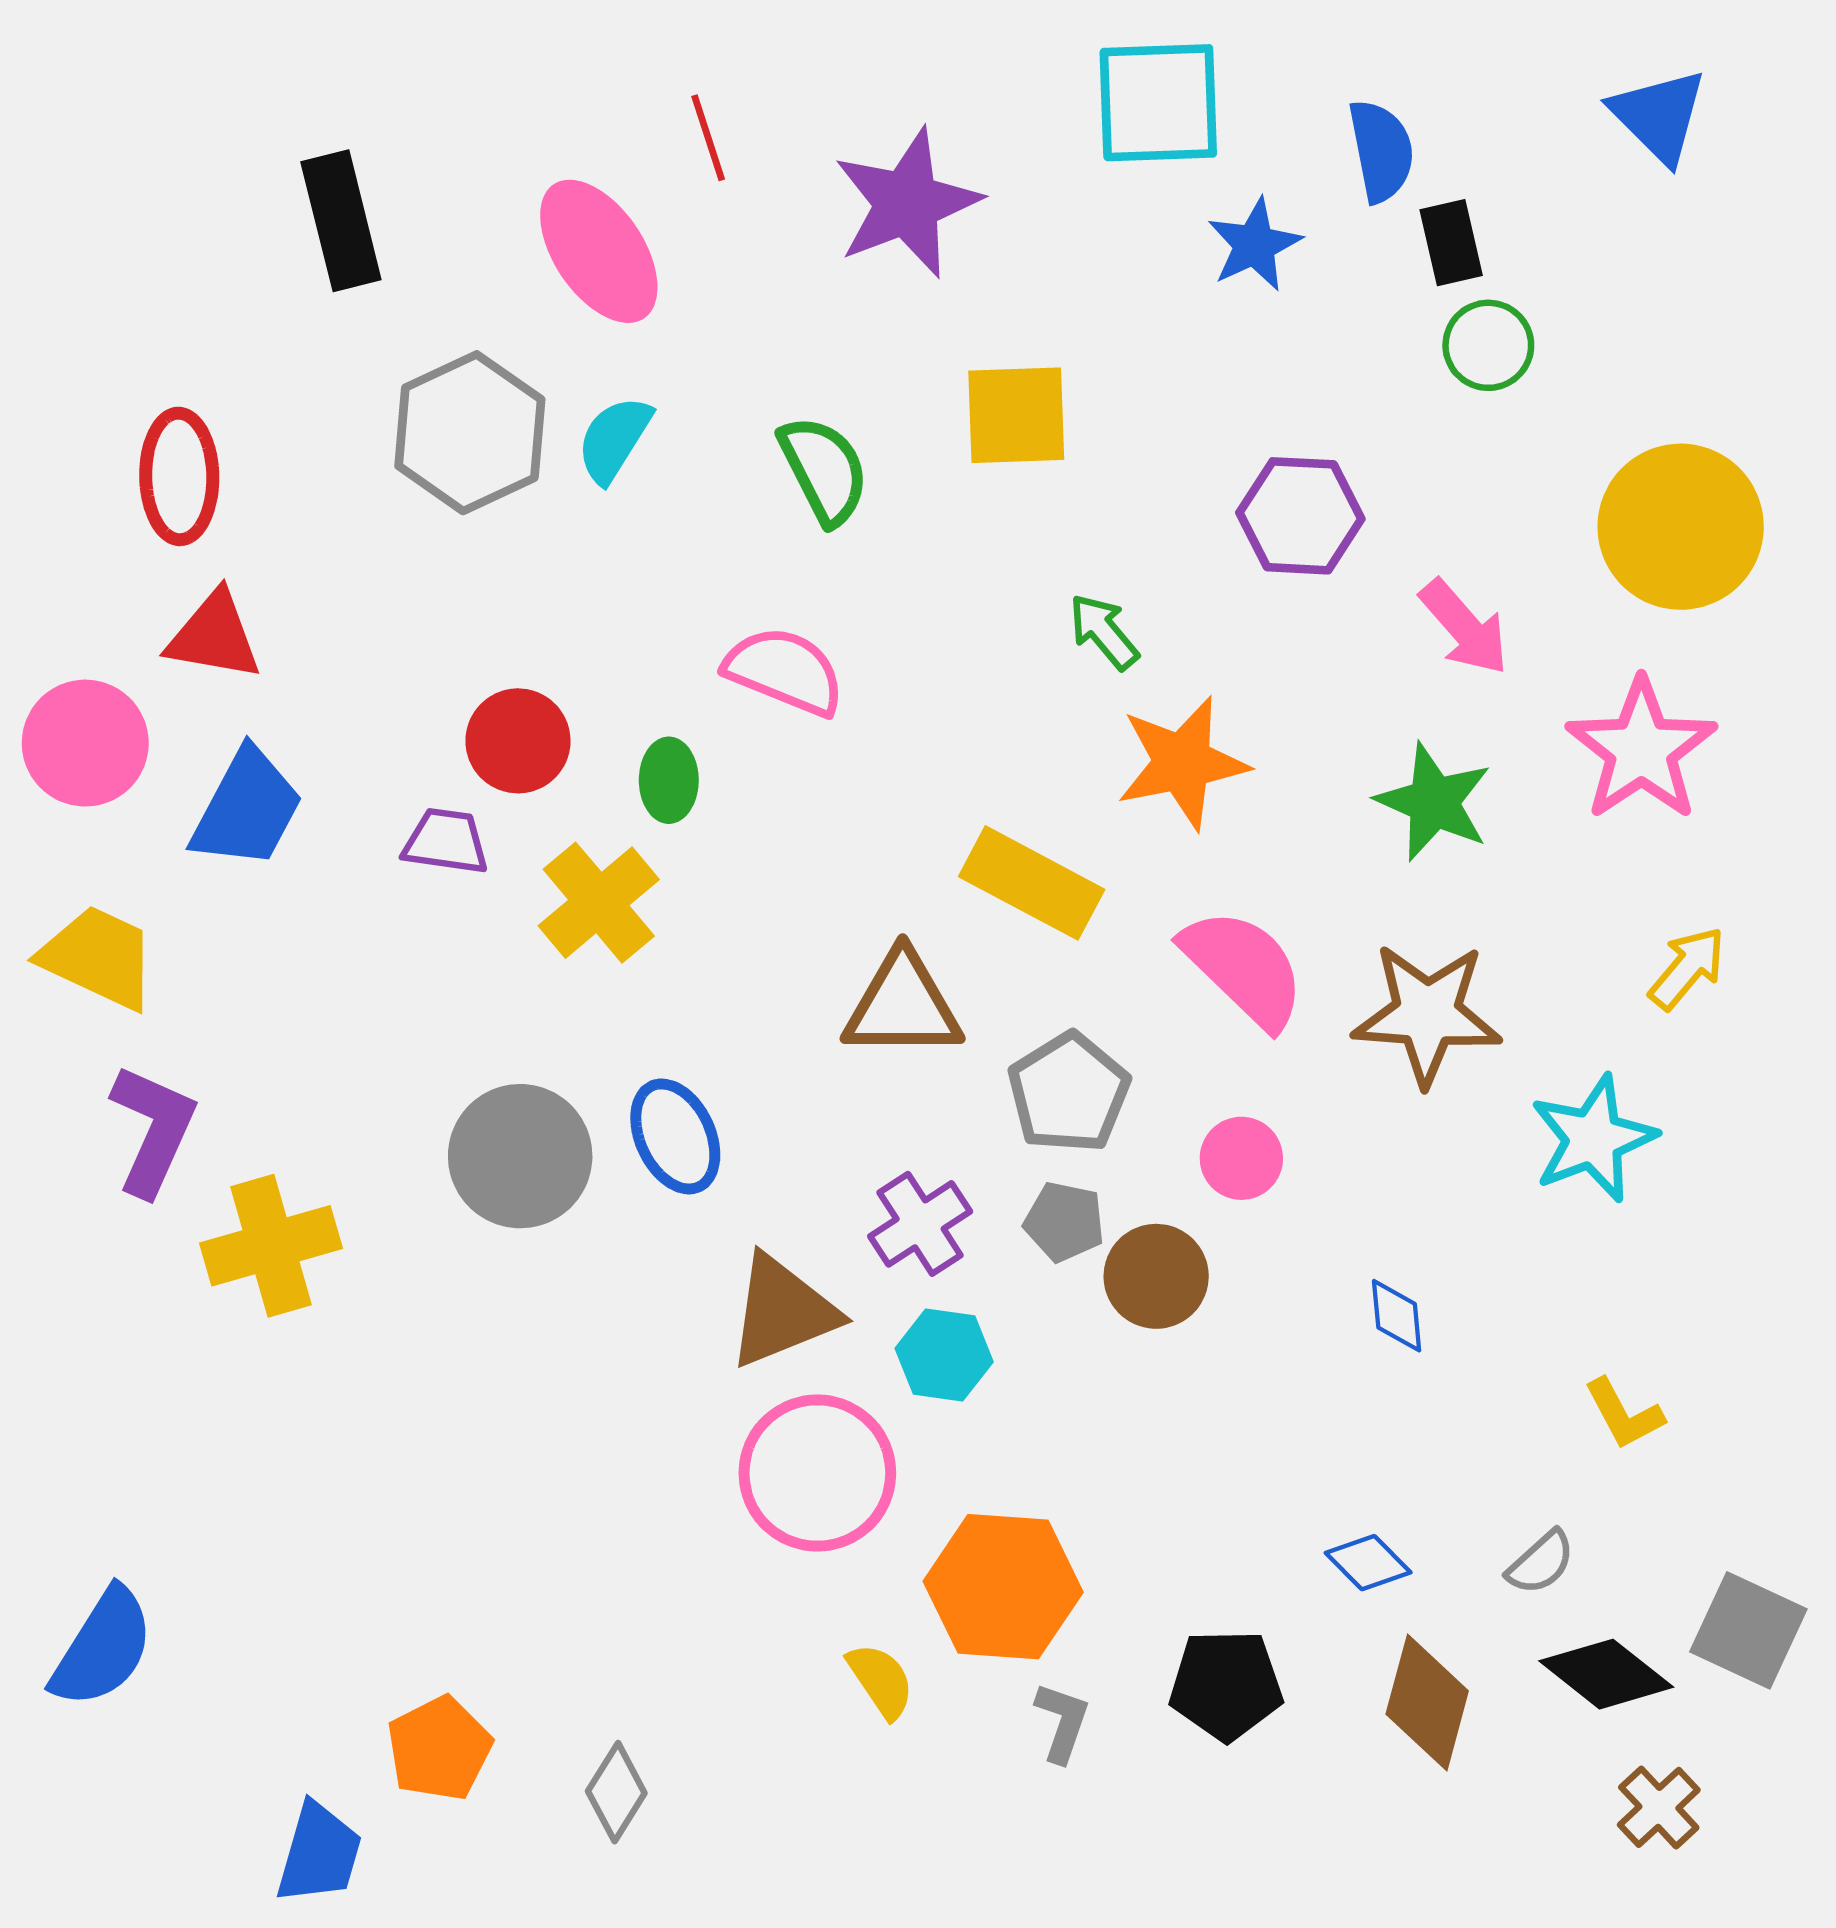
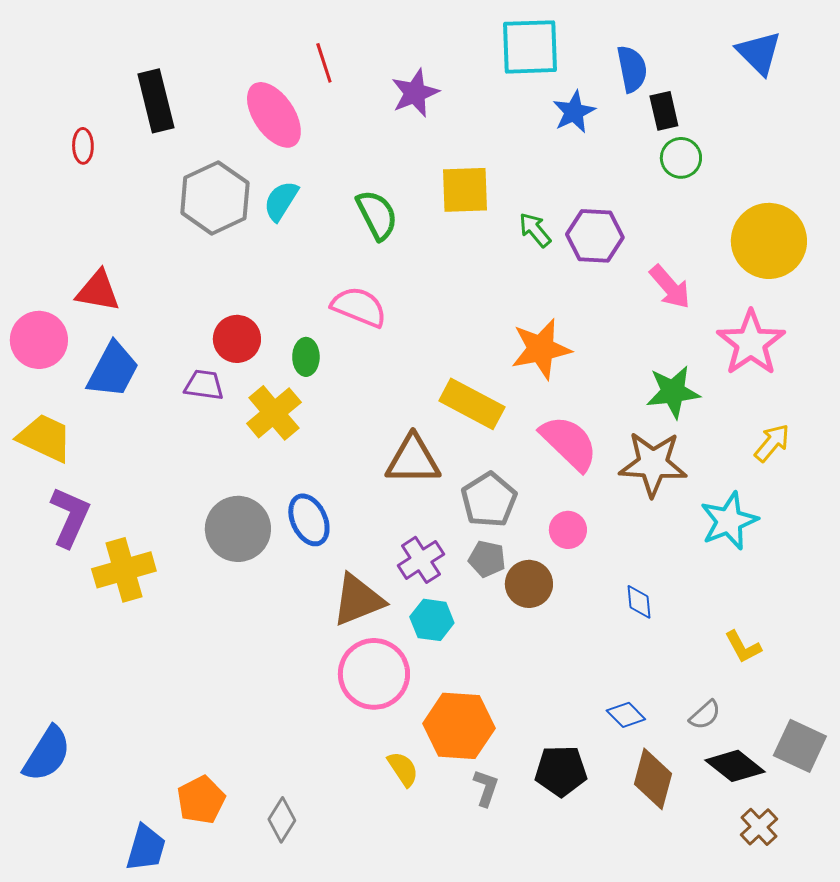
purple star: (907, 203) -> (415, 93), size x0.7
red ellipse: (179, 476) -> (83, 146), moved, size x0.6
green arrow: (1104, 632) -> (535, 230), moved
green star: (1434, 802) -> (673, 392), moved, turned -30

